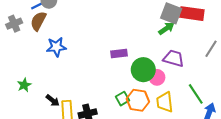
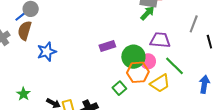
green line: (196, 94) -> (174, 66), moved
orange hexagon: (138, 100) -> (138, 72), moved
yellow trapezoid: (165, 102) -> (160, 83), turned -105

